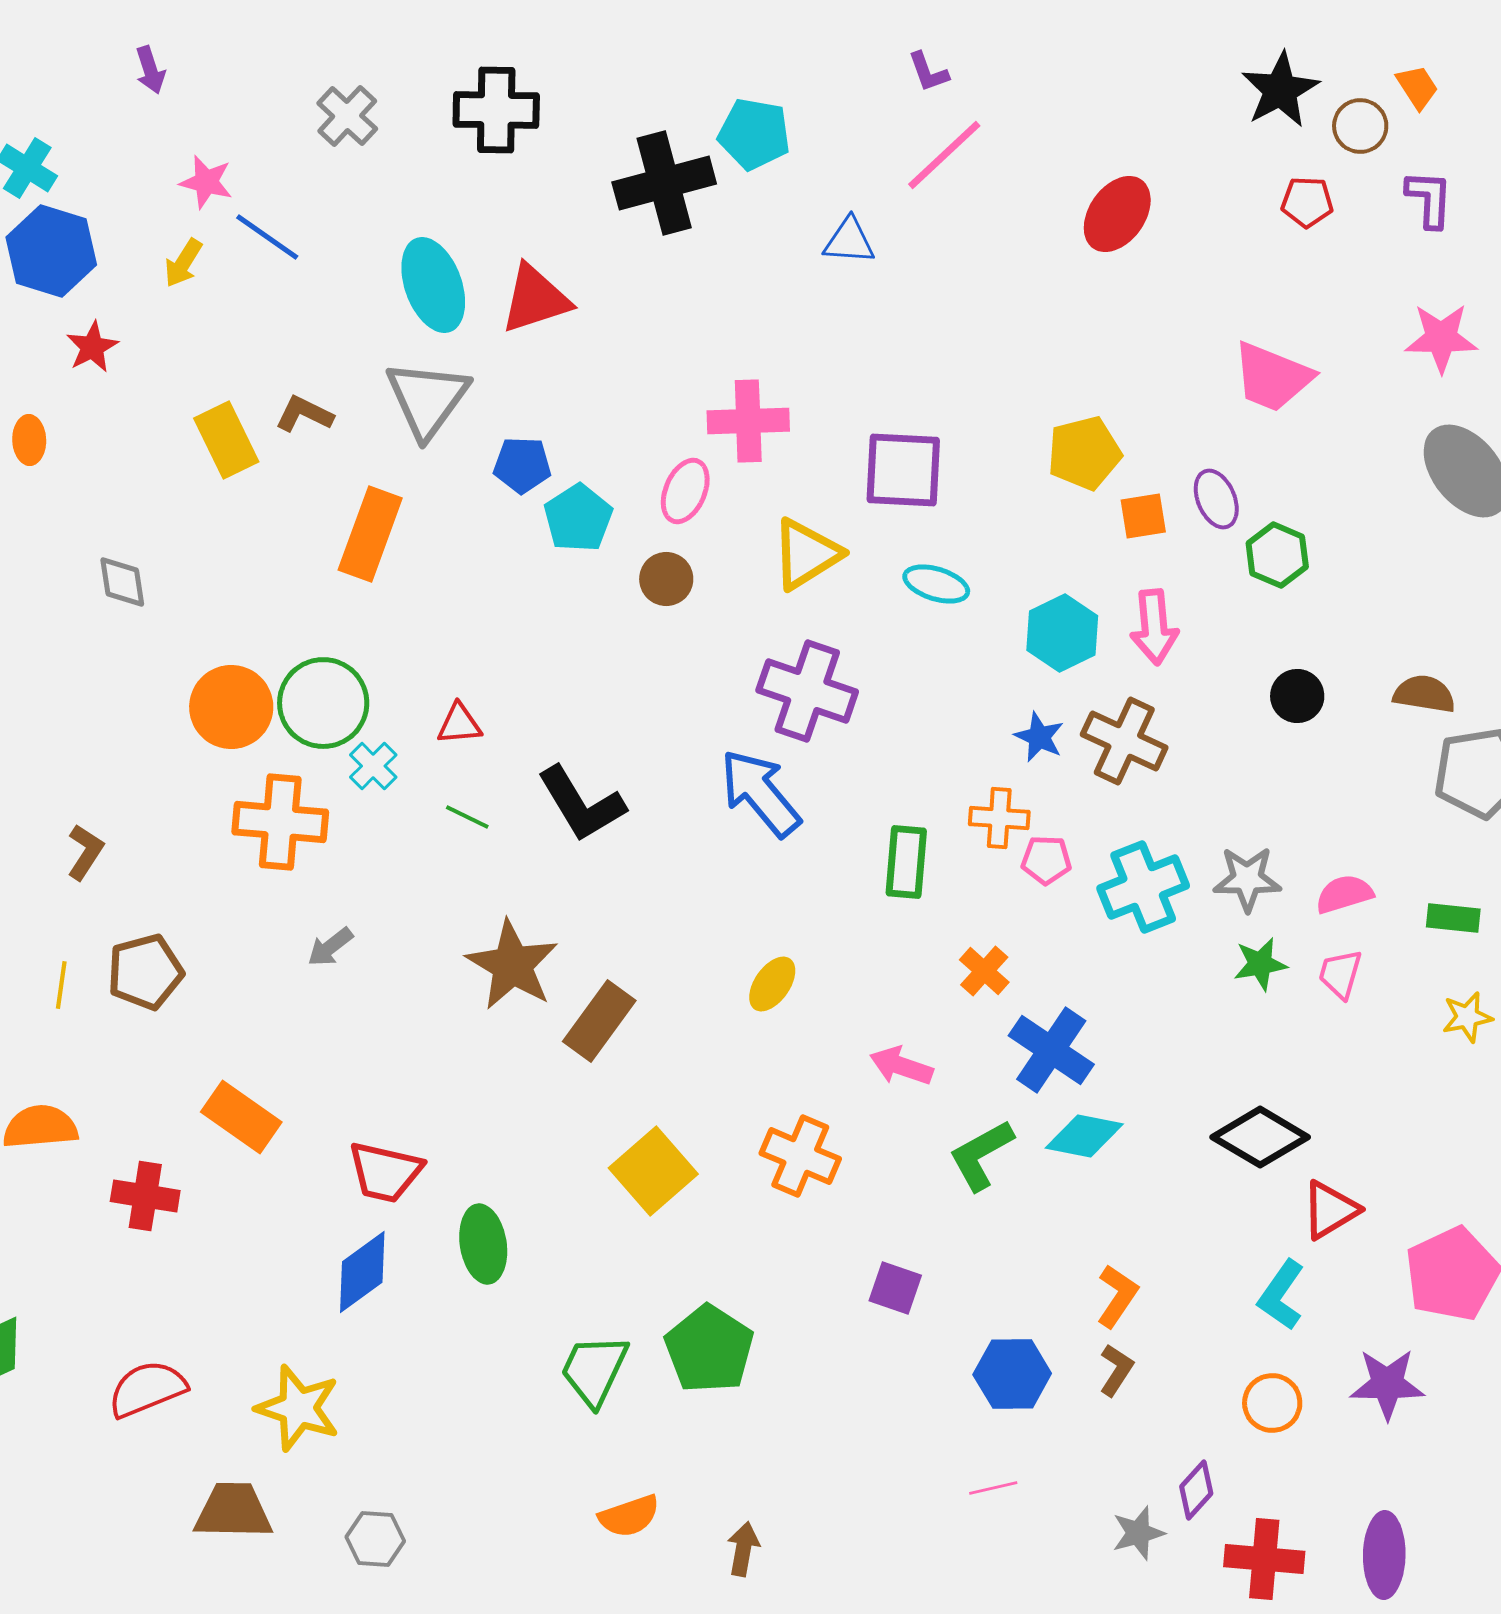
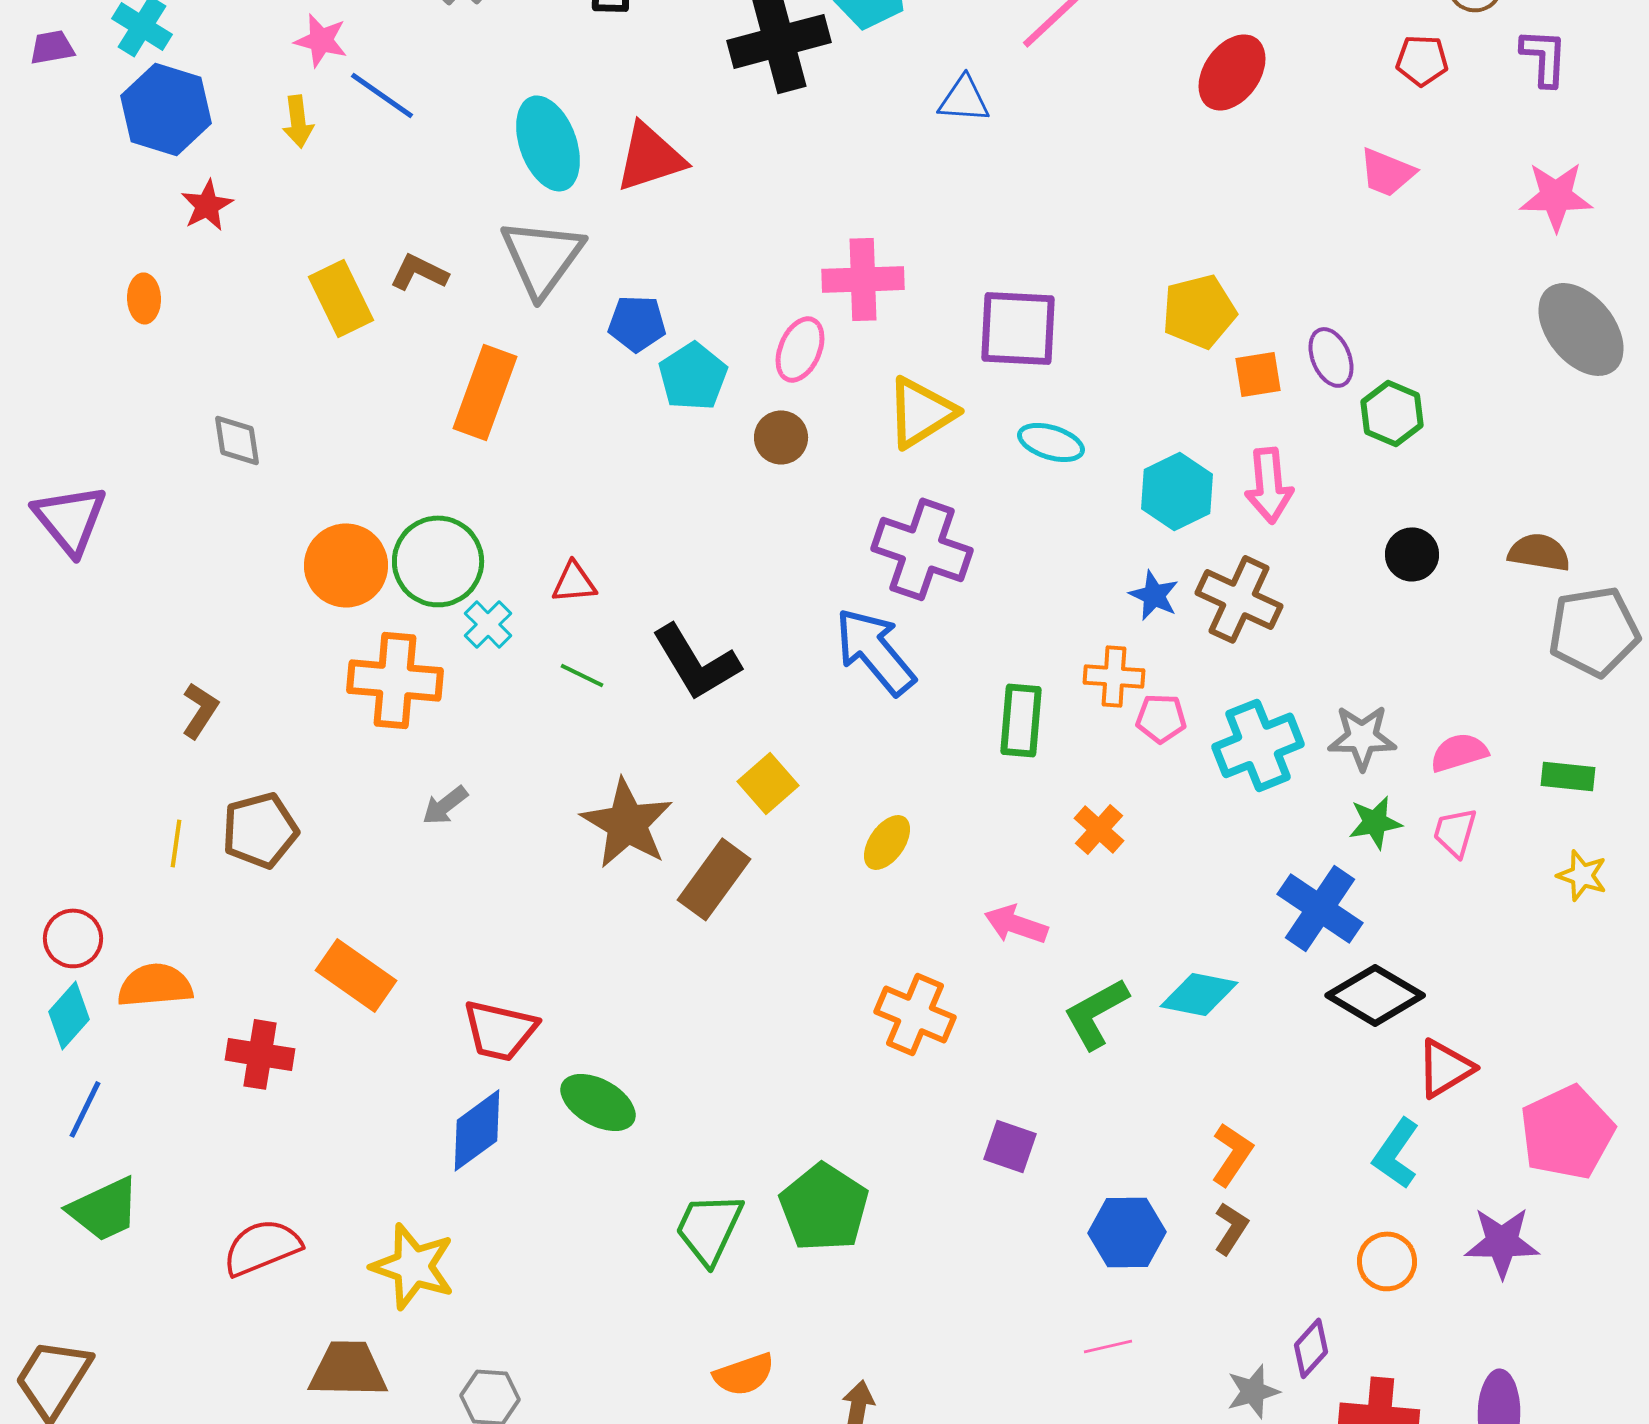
yellow arrow: (183, 263) -> (298, 121), turned -39
pink trapezoid: (1272, 377) -> (1387, 172), moved, size x0.7
yellow star: (1467, 1017) -> (1582, 875), turned 30
blue cross: (1051, 1050) -> (1320, 908), moved
yellow square: (653, 1171) -> (768, 783), moved, size x0.7
green ellipse: (483, 1244) -> (598, 1102), turned -52

